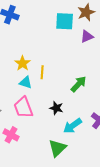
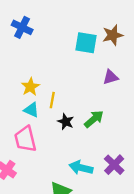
purple triangle: (87, 36) -> (111, 77), moved
black star: (56, 108) -> (66, 122), moved
cyan arrow: (73, 126) -> (81, 168), turned 42

